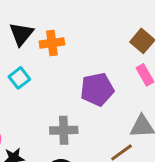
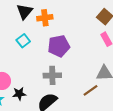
purple pentagon: (97, 89) -> (59, 46), moved

